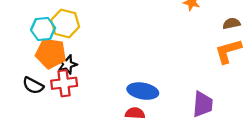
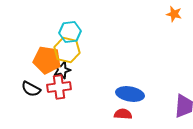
yellow hexagon: (65, 23) -> (67, 50), moved
cyan hexagon: (43, 29) -> (70, 32), moved

